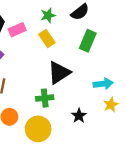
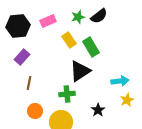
green star: (48, 15) -> (78, 17), moved
pink rectangle: (17, 30) -> (48, 21), moved
green rectangle: (88, 41) -> (91, 47), moved, turned -54

